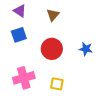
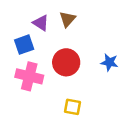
purple triangle: (20, 11) -> (41, 23), moved
pink cross: (24, 78) -> (29, 76), moved, turned 30

